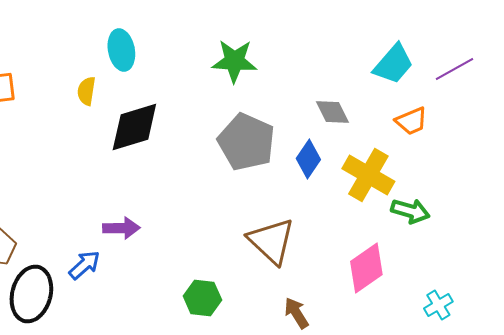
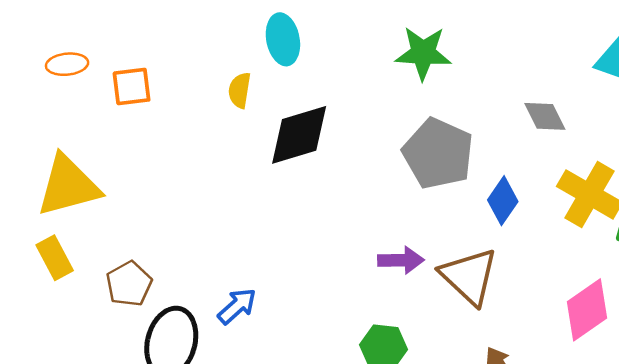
blue diamond: (308, 159) -> (503, 201), moved
purple arrow: (121, 228) -> (401, 260), moved

